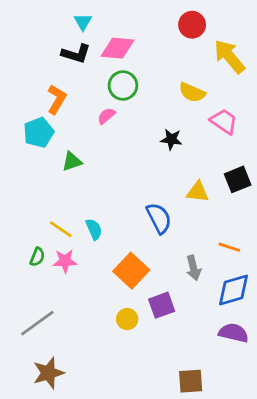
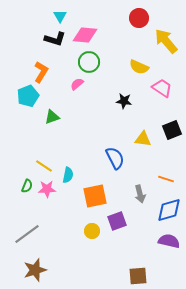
cyan semicircle: (94, 229) -> (68, 175), moved, turned 35
orange square: (131, 271) -> (95, 196), turned 35

